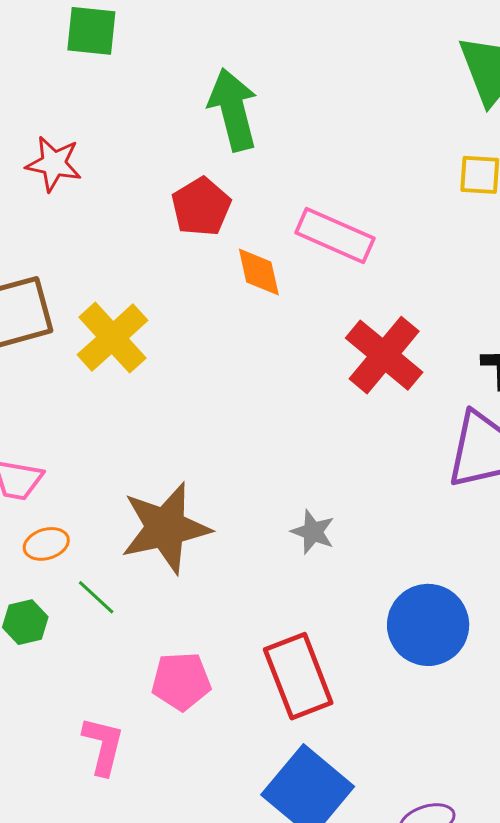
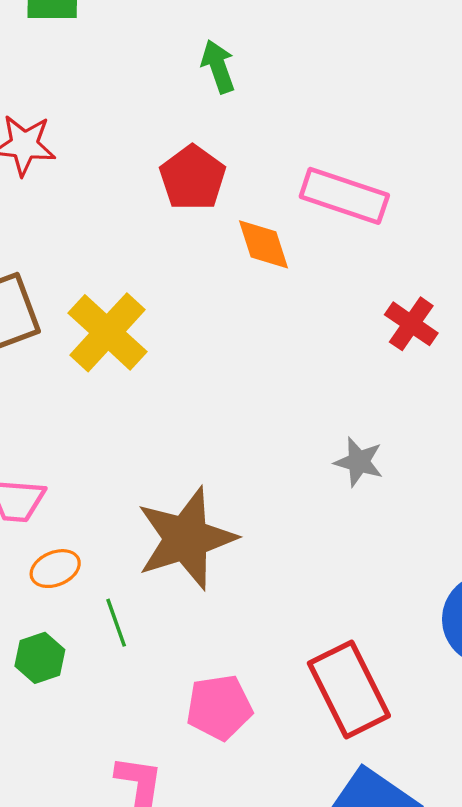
green arrow: (233, 110) -> (218, 66), size x0.6
red cross: (384, 355) -> (411, 324), size x0.6
gray star: (313, 532) -> (359, 462), moved
green line: (96, 597) -> (116, 623), turned 33

